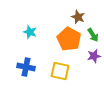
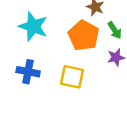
cyan star: (30, 32) -> (33, 26), size x1.6

